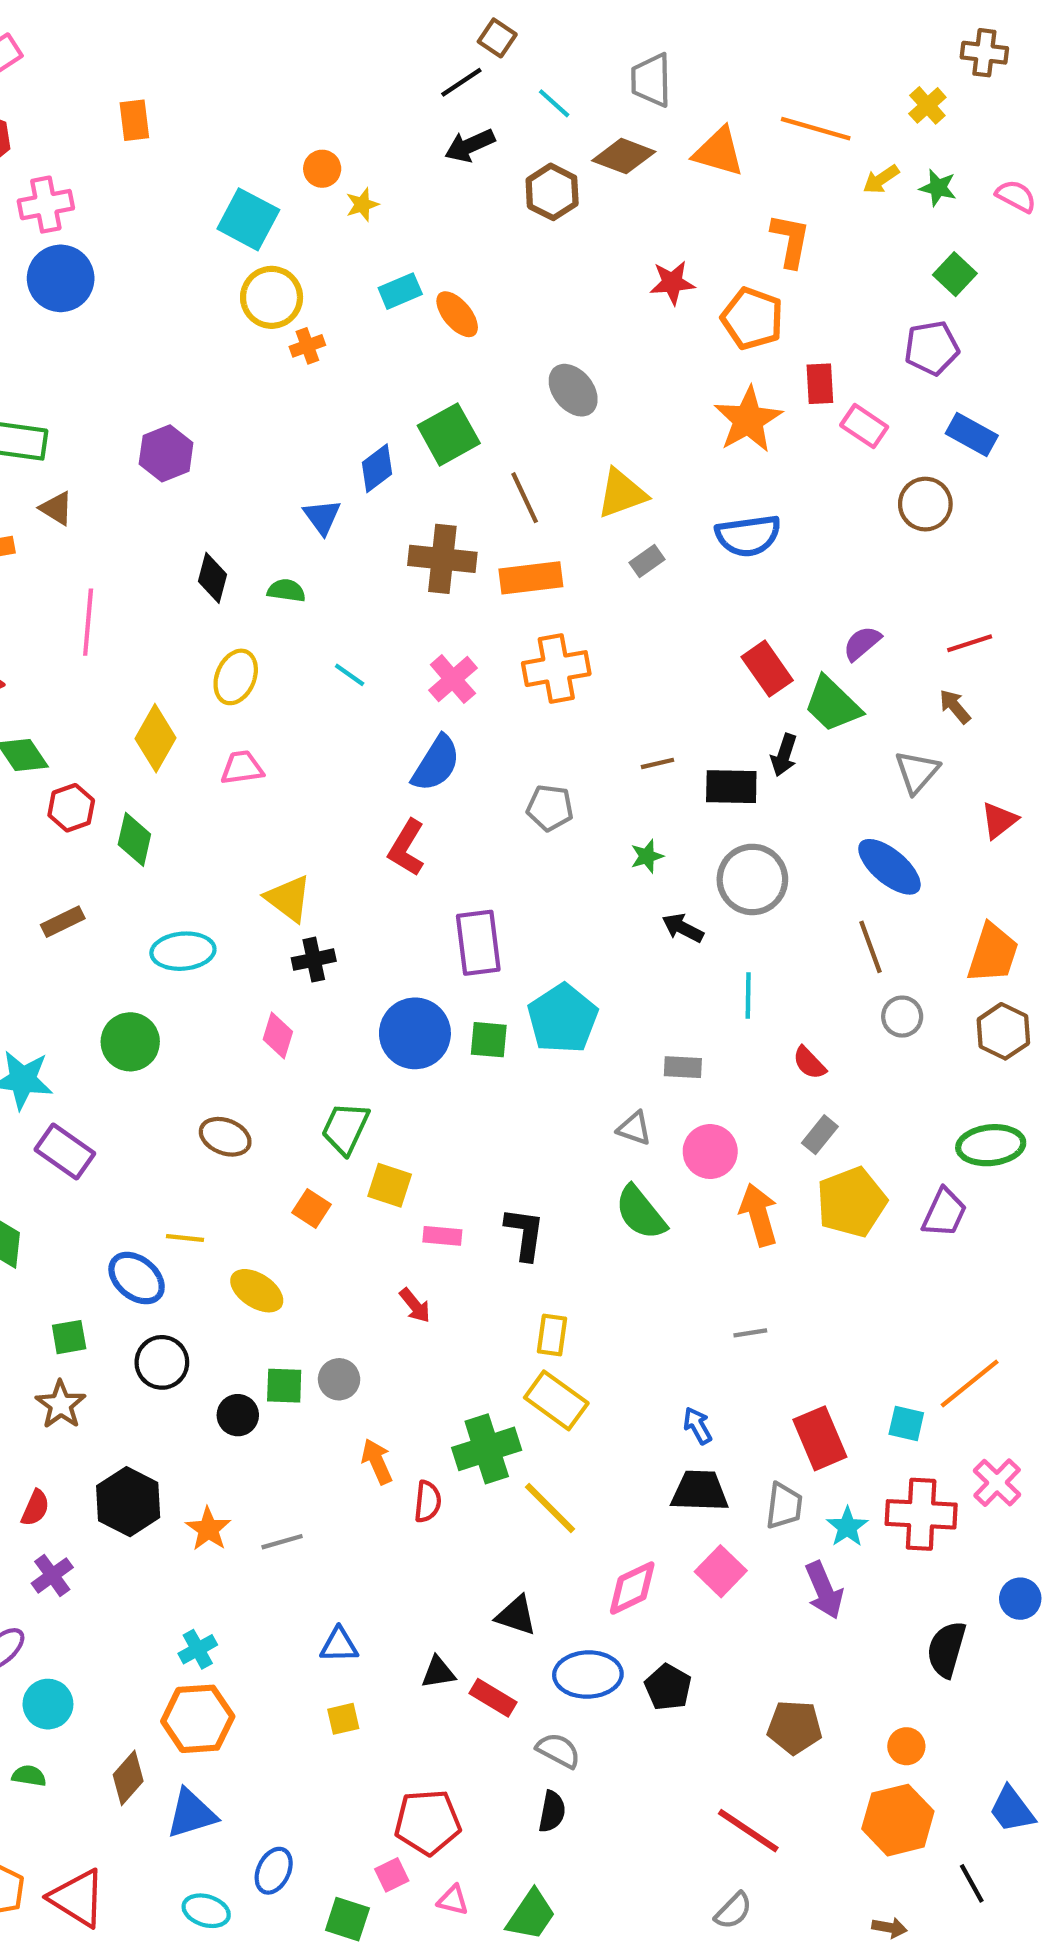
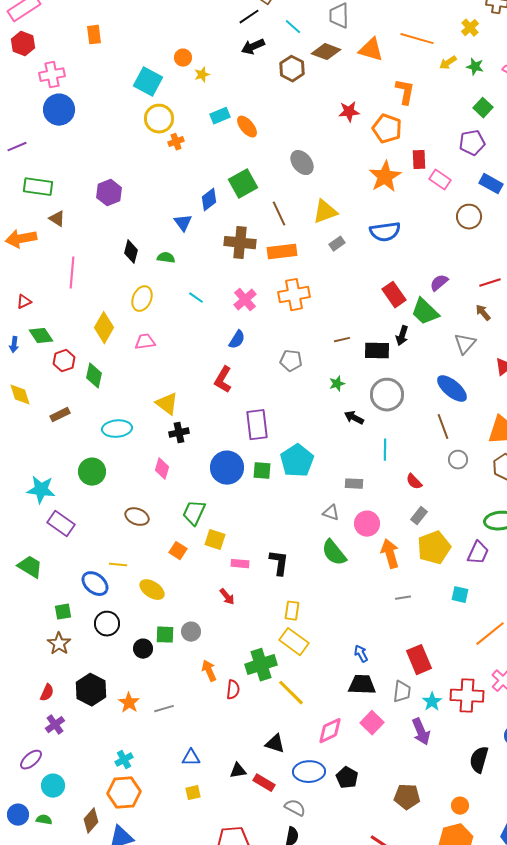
blue semicircle: (436, 763) -> (237, 340), size x0.7
gray line: (750, 1333) -> (403, 598), moved
cyan square: (906, 1424) -> (460, 595), moved

